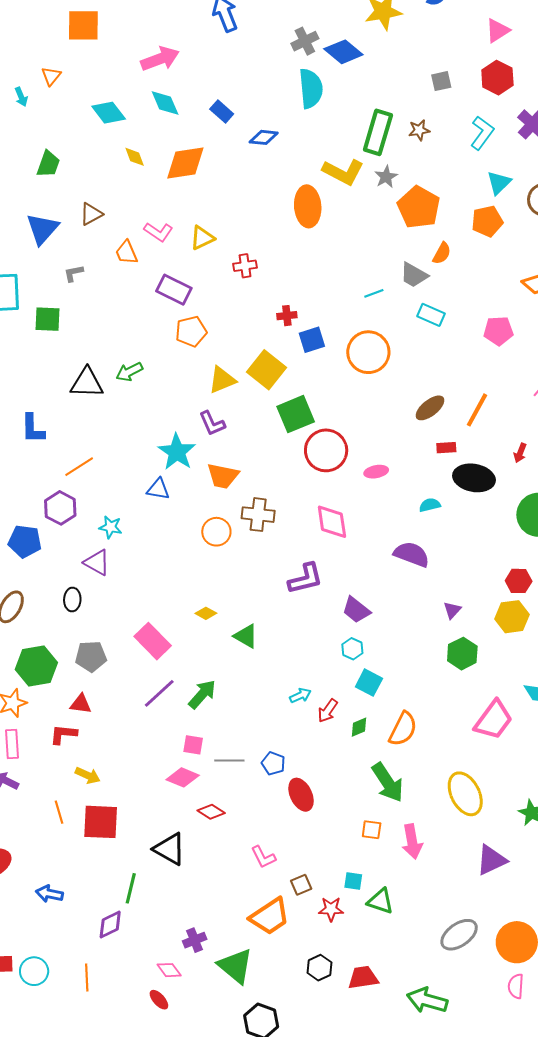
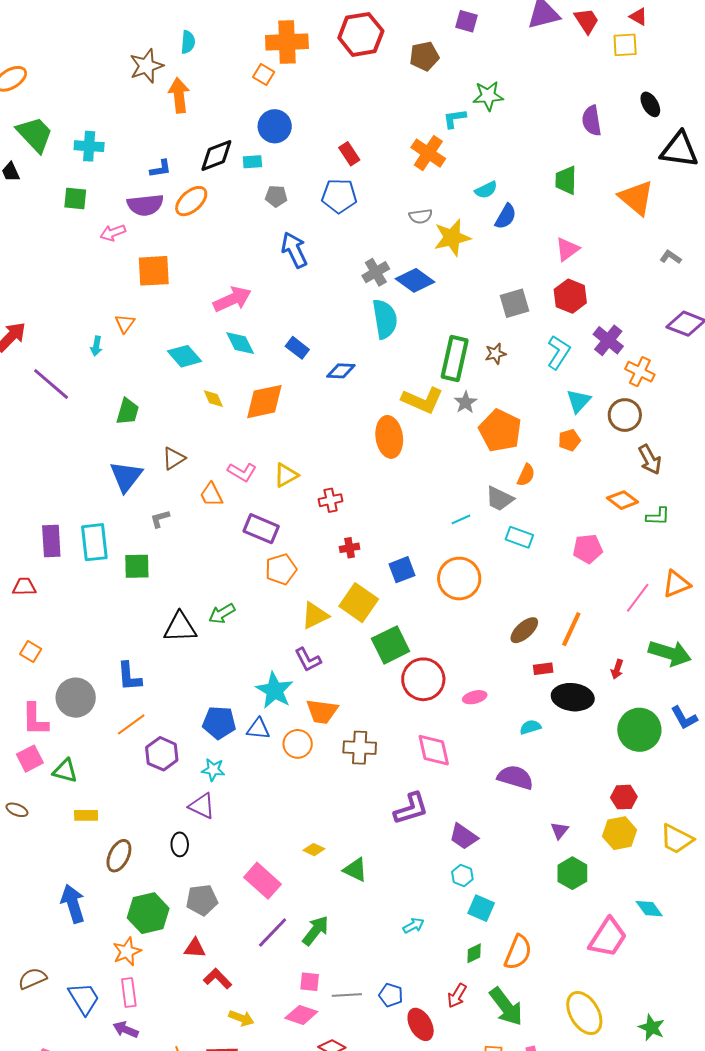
gray square: (441, 81) -> (514, 303), size x1.4
cyan arrow: (21, 97) -> (96, 346), turned 36
orange pentagon: (487, 221) -> (569, 440), size x0.7
red cross: (287, 316) -> (350, 548), moved
orange line: (79, 467) -> (131, 724), moved
orange circle: (216, 532) -> (298, 744), moved
blue pentagon: (25, 541) -> (219, 723), moved
red arrow: (328, 711) -> (457, 996), moved
red L-shape: (63, 734) -> (218, 979), moved, turned 44
yellow arrow: (88, 775) -> (241, 1018), moved

